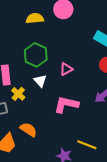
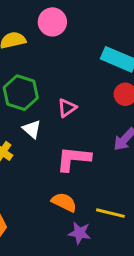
orange semicircle: (28, 130) -> (64, 202), moved

